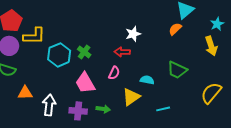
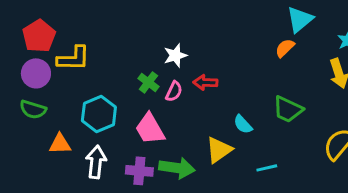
white star: (133, 34) -> (175, 55), moved
cyan hexagon: (59, 55) -> (99, 114), moved
pink semicircle: (114, 73) -> (174, 91), moved
cyan semicircle: (147, 80) -> (243, 124), turned -144
green arrow: (103, 109) -> (177, 168), size x1.6

